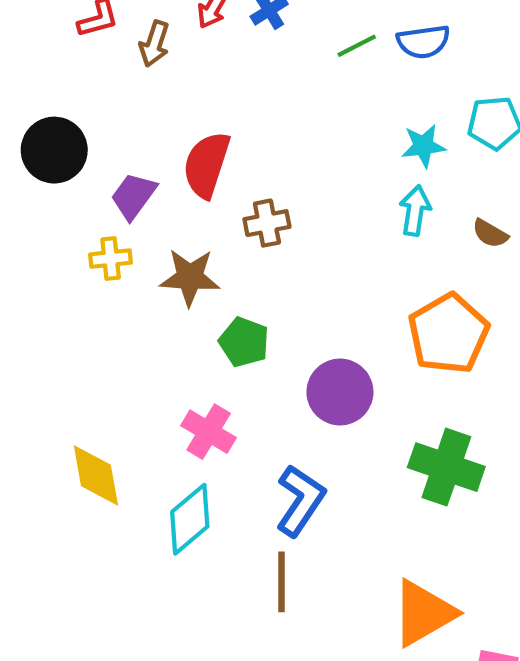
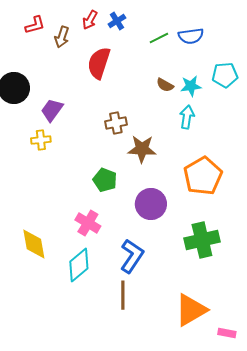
red semicircle: (206, 165) -> (99, 63), moved
brown semicircle: (490, 233) -> (165, 85), moved
brown star: (190, 277) -> (142, 149), moved
green cross: (446, 467) -> (202, 240), turned -32

